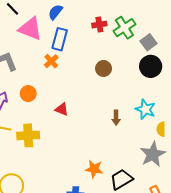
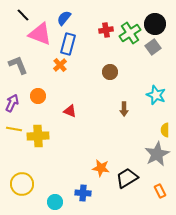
black circle: (151, 66) -> (155, 24), moved
cyan star: (145, 109) -> (156, 95), moved
brown arrow: (116, 118) -> (124, 109), moved

